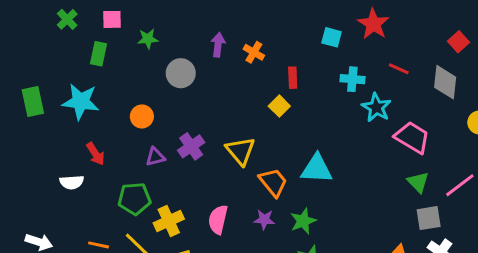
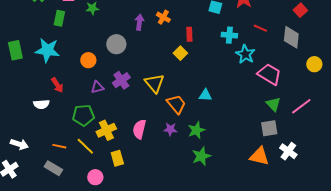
purple arrow: (218, 45) -> (139, 22), moved
gray circle: (181, 73) -> (116, 44), moved
cyan triangle: (317, 169) -> (205, 95), size x0.6
gray square: (429, 218) -> (269, 128), moved

